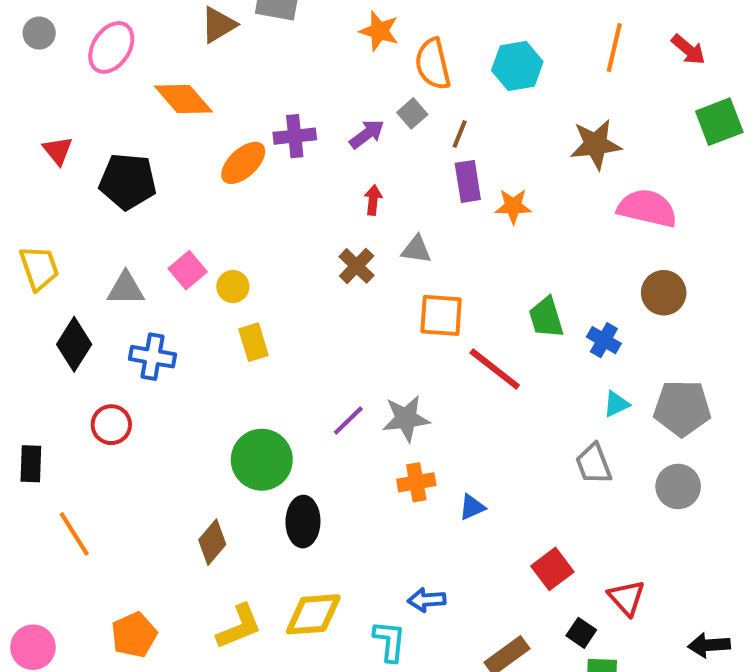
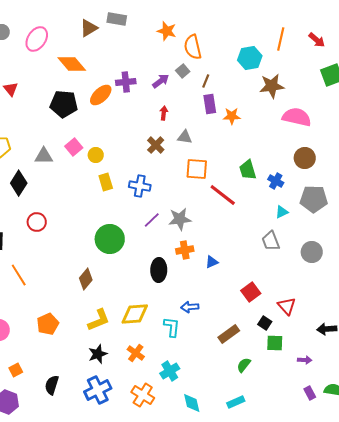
cyan hexagon: (517, 66) -> (250, 58), moved
black pentagon: (128, 181) -> (64, 104), moved
blue cross: (153, 357) -> (140, 186), moved
gray pentagon: (682, 408) -> (314, 199), moved
black ellipse: (303, 522) -> (159, 270), moved

